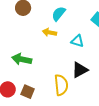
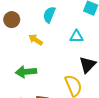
yellow arrow: (49, 32) -> (36, 40), moved, turned 40

